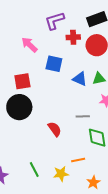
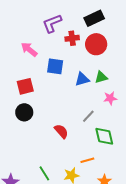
blue triangle: (80, 79) -> (82, 79), turned -35
black circle: (19, 107) -> (24, 112), size x0.7
gray line: (83, 116) -> (88, 116), turned -40

